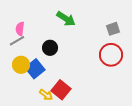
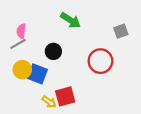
red circle: (111, 55) -> (100, 61), moved
blue square: (35, 69) -> (37, 74), turned -30
red square: (61, 90) -> (65, 96), turned 36

